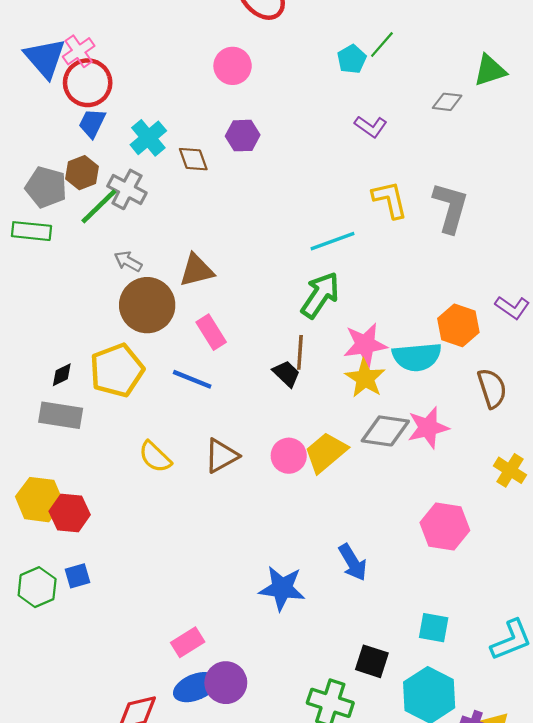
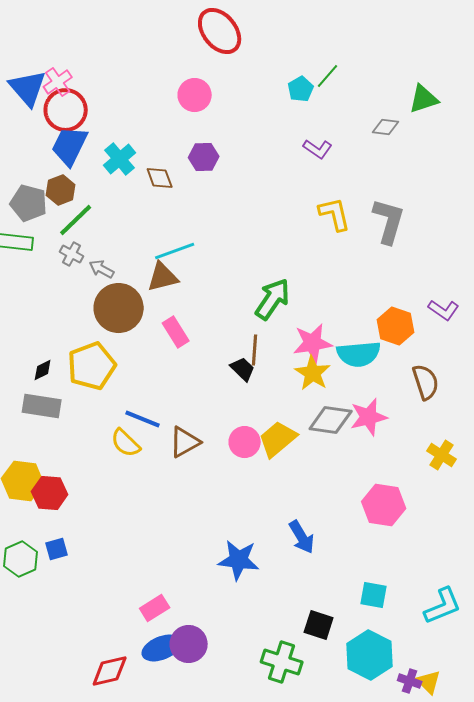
blue trapezoid: (92, 123) -> (70, 146), size x1.5
gray cross: (127, 189) -> (72, 254), moved, size x0.7
cyan line: (333, 241) -> (175, 251), moved
blue line: (192, 379) -> (143, 419), moved

